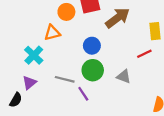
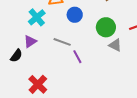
blue circle: (92, 46) -> (75, 15), moved
green circle: (93, 70) -> (106, 27), moved

